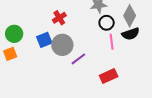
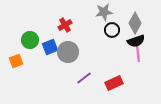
green circle: (14, 34) -> (30, 40), moved
pink line: (112, 42) -> (138, 54), moved
purple line: (78, 59) -> (84, 78), moved

